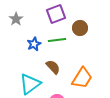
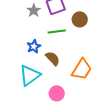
gray star: (16, 19) -> (34, 10), moved
blue star: (34, 44) -> (34, 46), moved

